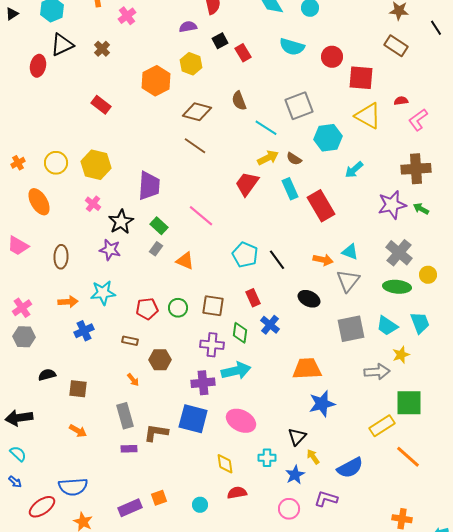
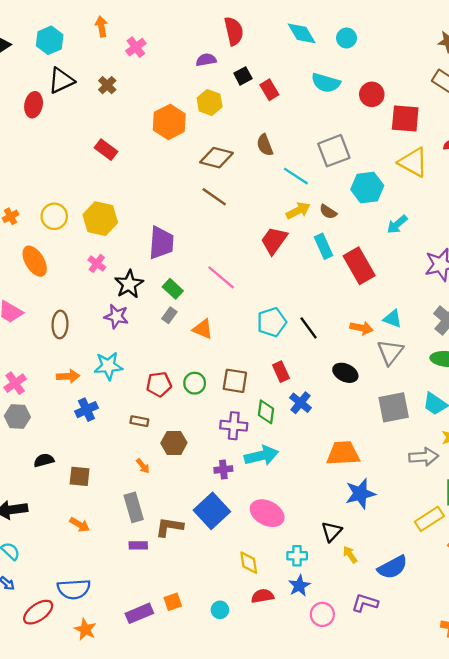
cyan pentagon: (245, 255) -> (272, 322), turned 30
purple cross: (203, 383) -> (223, 469), size x0.7
blue square: (193, 419) -> (212, 511), turned 32
blue star: (295, 475) -> (299, 586), moved

